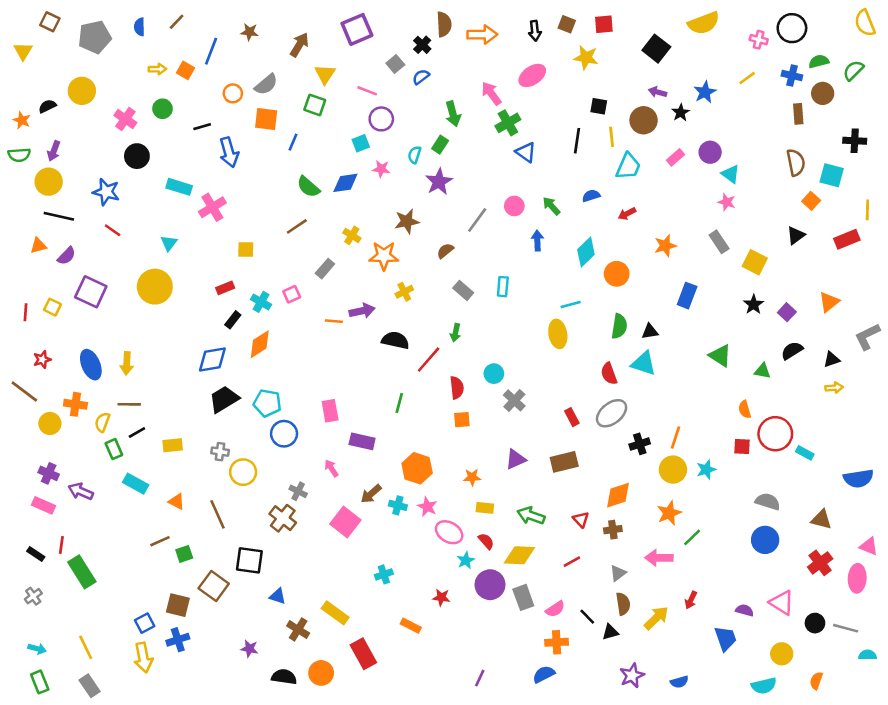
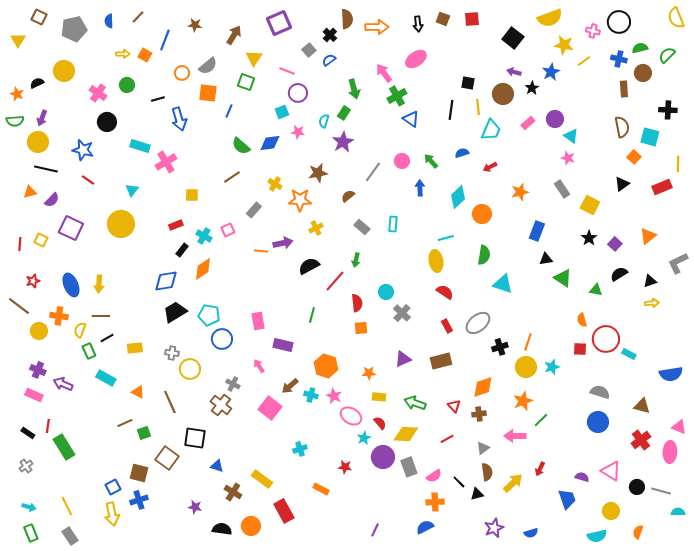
yellow star: (586, 58) -> (564, 45), moved
black triangle: (650, 331) -> (546, 259), moved
black semicircle: (395, 340) -> (309, 266), turned -40
red semicircle: (609, 374) -> (445, 292), moved, turned 144

